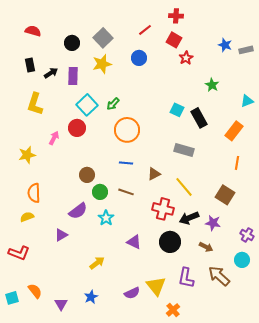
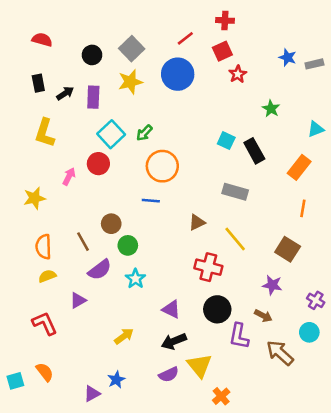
red square: (174, 40) -> (222, 51), turned 35
blue circle: (139, 58) -> (178, 74), size x1.6
blue line: (126, 163) -> (151, 201), moved
brown line: (126, 192) -> (83, 242), moved, turned 42
yellow semicircle: (27, 217) -> (47, 276), moved
black arrow: (189, 218) -> (174, 341), moved
red L-shape: (19, 253) -> (45, 323), moved, turned -135
purple L-shape: (186, 278) -> (239, 336), moved
purple triangle: (61, 304) -> (92, 394), moved, turned 32

